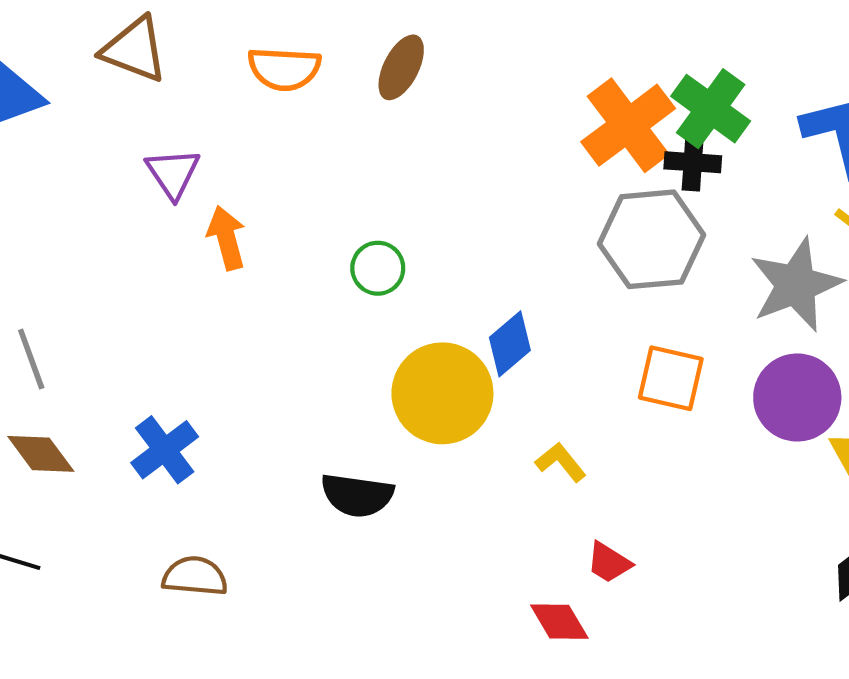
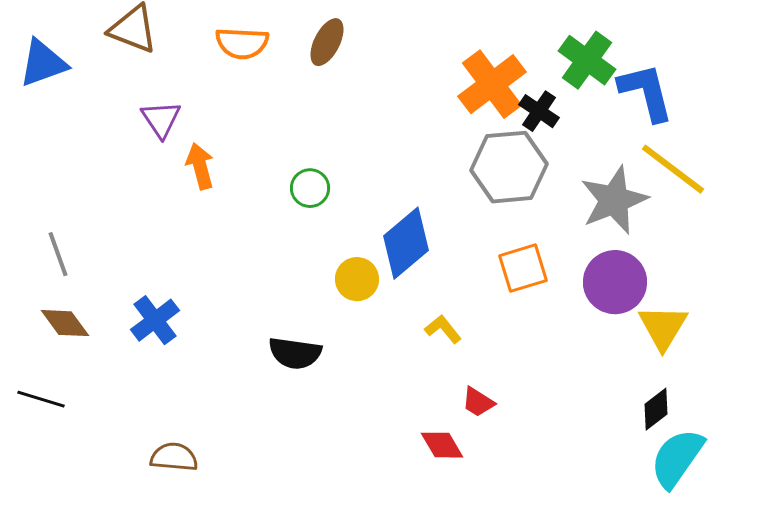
green cross: (711, 109) -> (587, 60), moved
black cross: (693, 162) -> (539, 111), turned 30
blue diamond: (510, 344) -> (406, 243), size x1.5
orange square: (671, 378) -> (523, 268), turned -30
yellow circle: (442, 393) -> (357, 279), size x0.6
brown semicircle: (195, 576) -> (174, 457), moved

